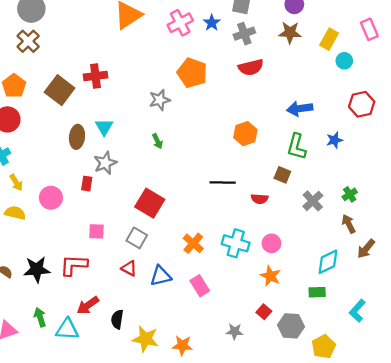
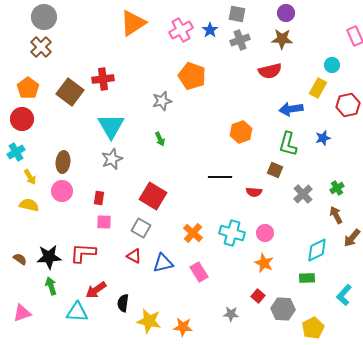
yellow rectangle: (329, 39) -> (318, 88), moved
red semicircle: (251, 67) -> (270, 71), moved
cyan triangle: (104, 127) -> (111, 126), size x1.6
brown ellipse: (77, 137) -> (63, 162), moved
red rectangle: (87, 184) -> (99, 198), moved
green arrow: (40, 317) -> (51, 286), moved

